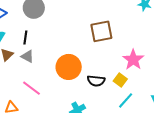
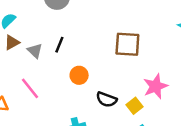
black line: (25, 37) -> (59, 45), moved
orange circle: (69, 67) -> (79, 75), size x0.6

